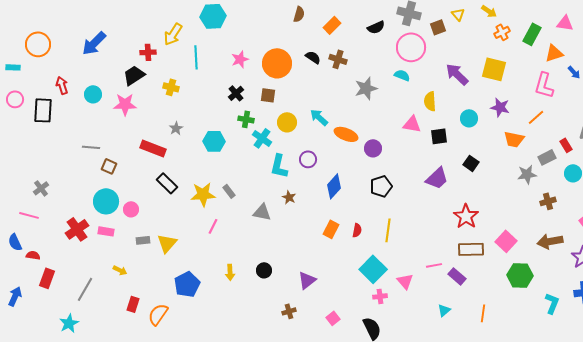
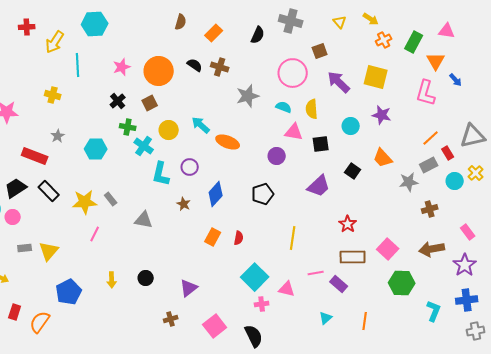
black semicircle: (376, 27) -> (258, 35), turned -42
brown square: (438, 27) -> (320, 51), moved
pink circle: (411, 47) -> (293, 73), moved
red cross: (148, 52) -> (27, 27), moved
orange triangle: (554, 53) -> (436, 61), turned -42
black trapezoid: (134, 75) -> (16, 188), moved
cyan semicircle: (402, 75) -> (284, 107), moved
brown square: (268, 95) -> (150, 103), turned -35
orange line: (536, 117) -> (431, 138), moved
orange trapezoid: (514, 139) -> (383, 158), moved, turned 35
purple circle: (373, 148) -> (277, 156), moved
brown star: (289, 197) -> (184, 204), moved
red star: (466, 216) -> (348, 224), size x0.7
yellow line: (388, 230) -> (293, 238), moved
pink triangle: (405, 281) -> (287, 289), turned -36
pink square: (333, 318) -> (215, 326), size x1.6

